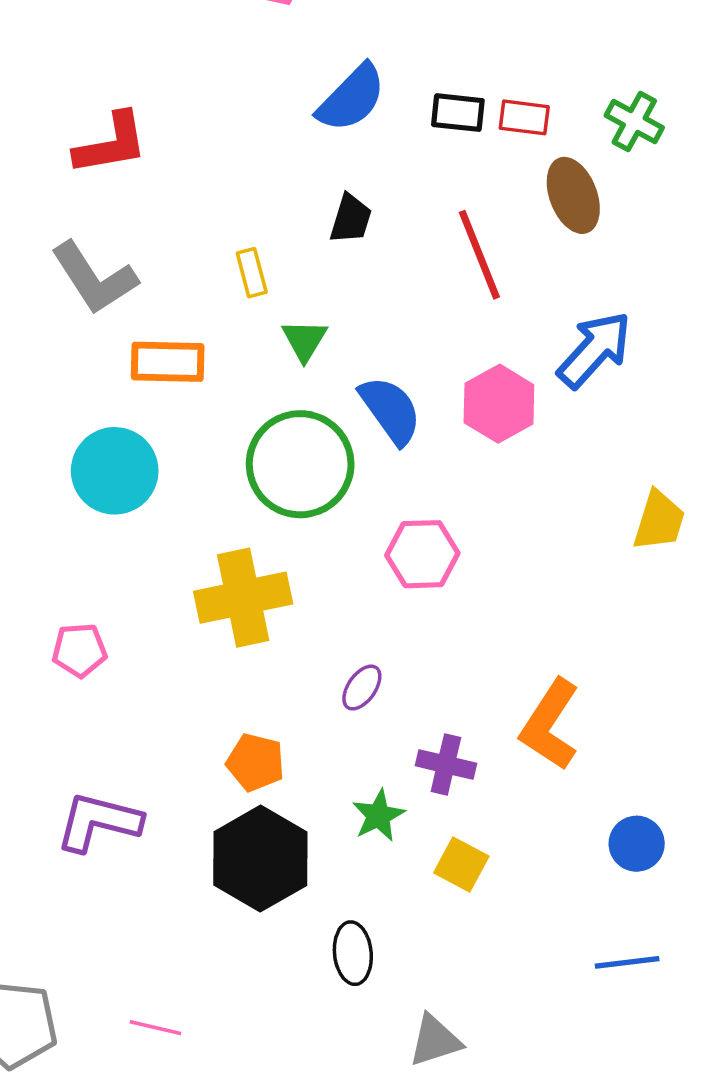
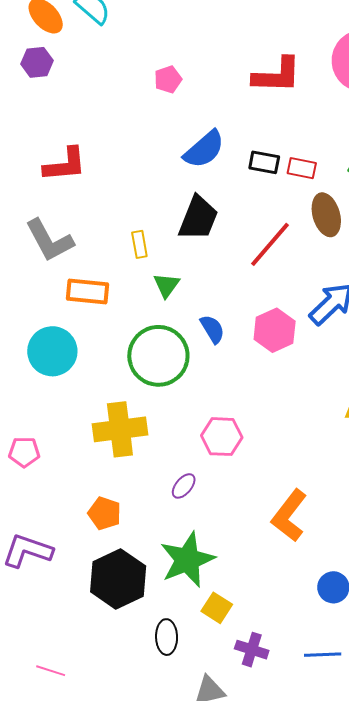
black trapezoid: (351, 219) -> (198, 218), size x1.6
red line: (479, 255) -> (270, 244), turned 58
blue semicircle: (390, 410) -> (212, 329), size x0.7
pink hexagon: (422, 554) -> (222, 437), moved
orange pentagon: (255, 762) -> (105, 513), moved
purple cross: (446, 764) -> (252, 650), moved
green star: (378, 816) -> (187, 560), size x1.8
yellow square: (461, 864) -> (217, 608), moved

